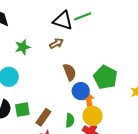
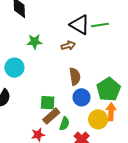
orange arrow: (89, 101) -> (111, 112), moved
green square: (22, 110) -> (48, 103), moved
yellow circle: (93, 116) -> (98, 119), moved
brown rectangle: (43, 117) -> (51, 116), moved

